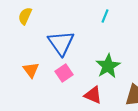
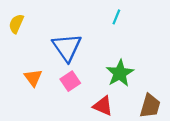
yellow semicircle: (25, 16) -> (16, 24), moved

